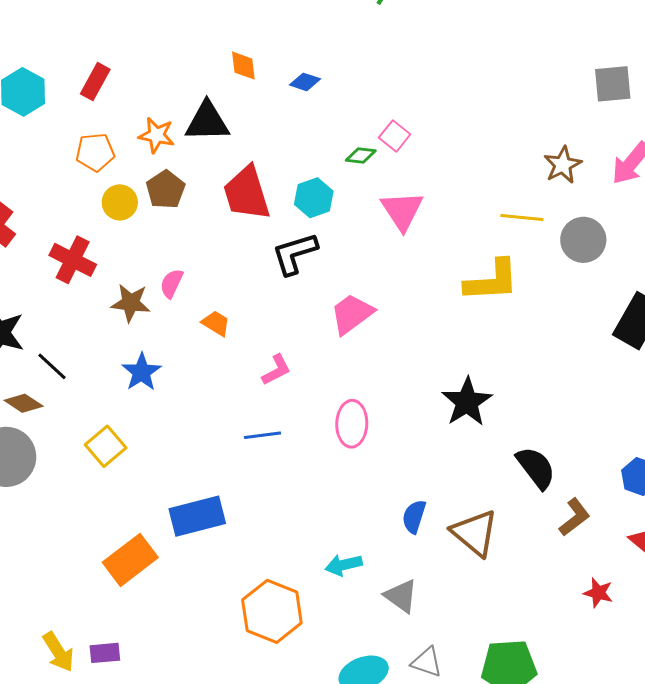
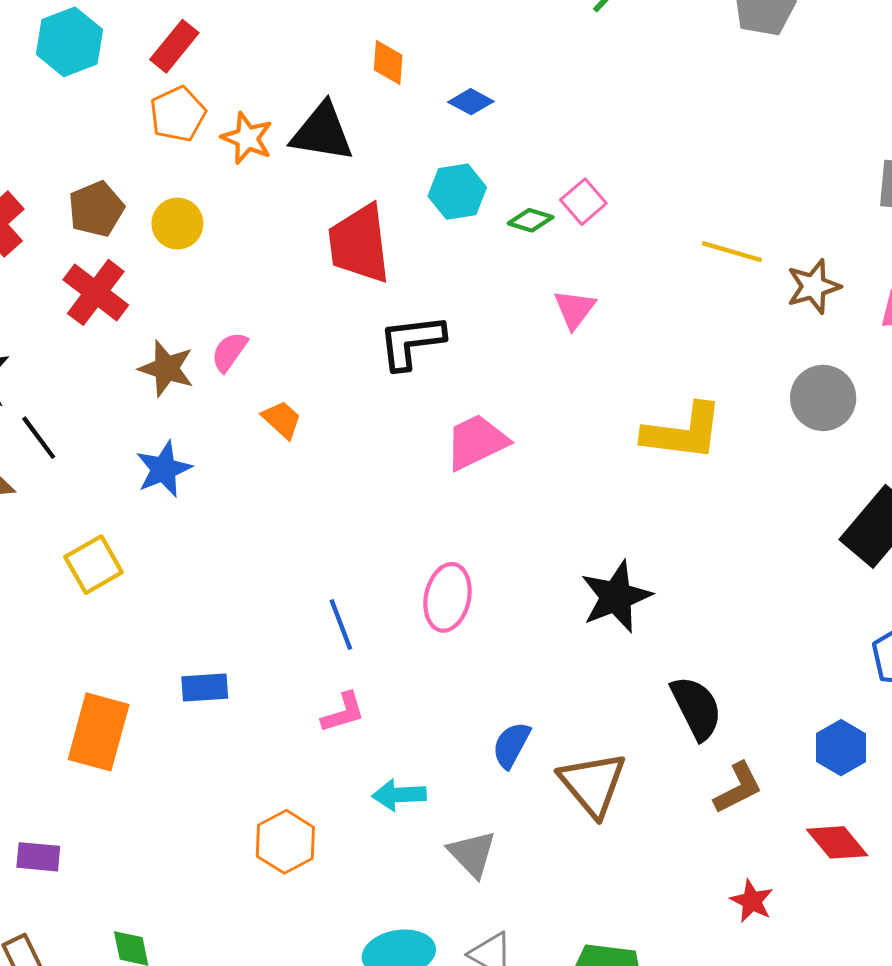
orange pentagon: (95, 152) -> (178, 114), moved, turned -30
brown pentagon: (166, 190) -> (96, 209), moved
cyan hexagon: (314, 198) -> (457, 192), moved
pink triangle: (402, 211) -> (575, 309), size x0.7
yellow line: (522, 217) -> (732, 252), moved
pink L-shape: (276, 370) -> (343, 713), moved
blue line: (263, 435) -> (341, 625), moved, turned 66
blue rectangle: (197, 516) -> (205, 687), size x0.6
orange rectangle: (130, 560) -> (99, 732), turned -48
orange hexagon: (272, 611) -> (285, 842), size x0.7

